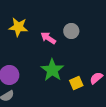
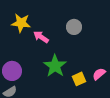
pink arrow: (48, 38) -> (41, 37), moved

